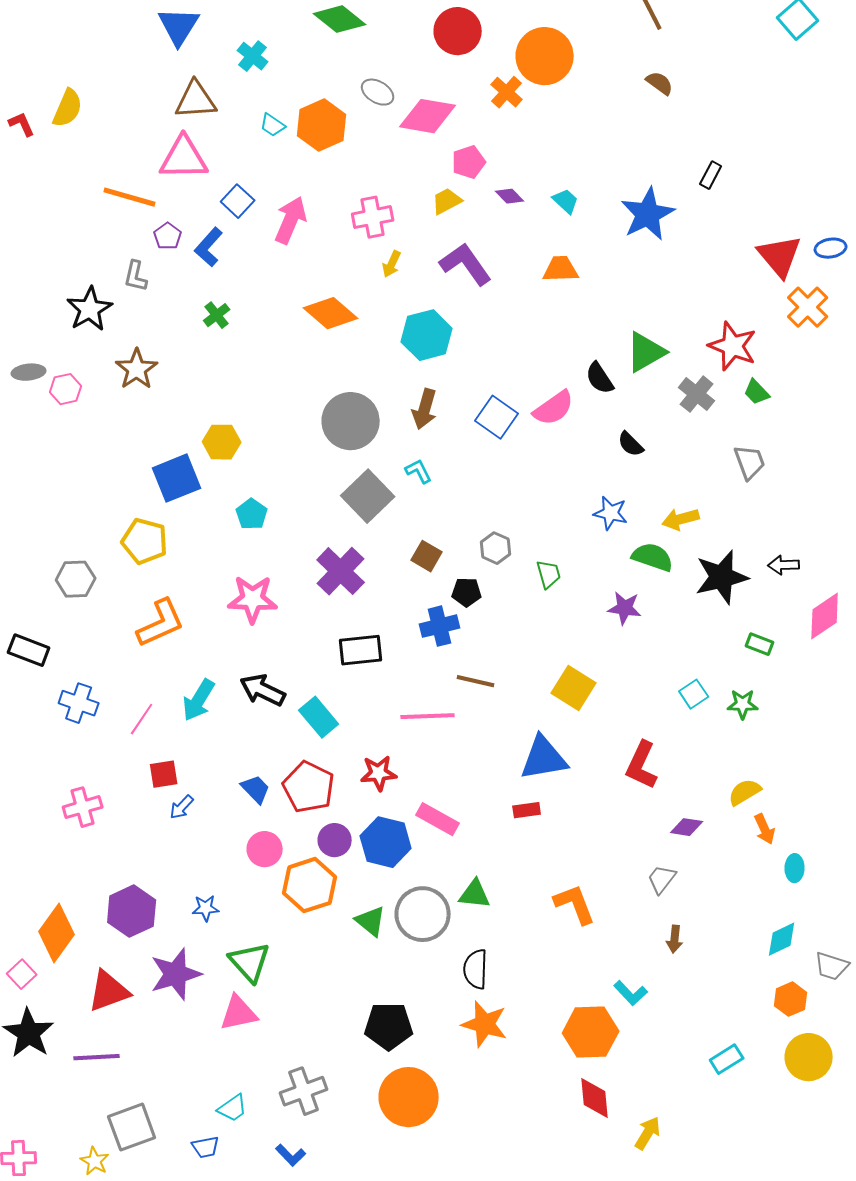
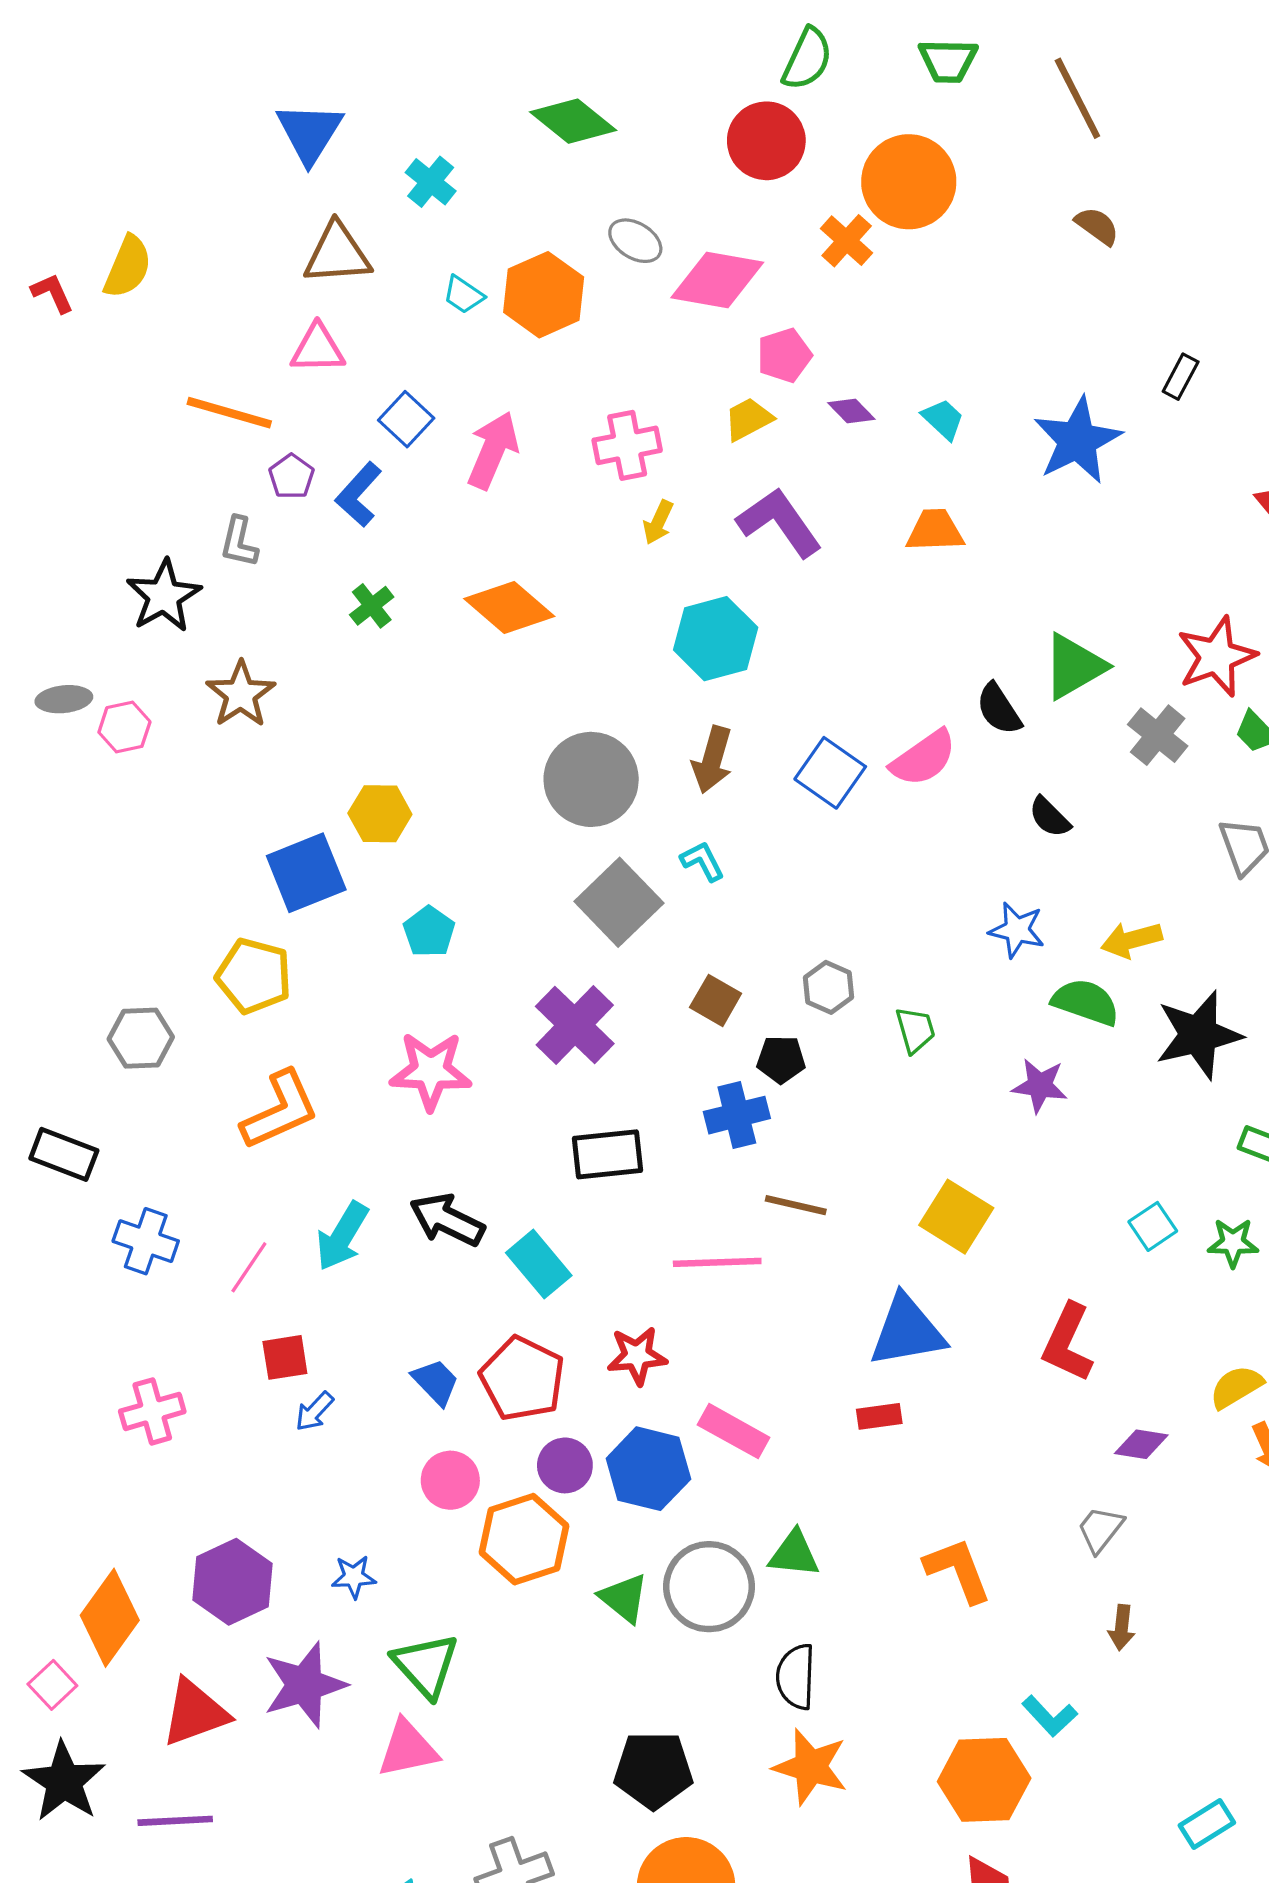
pink triangle: (184, 158) -> (318, 349), size x0.7
orange diamond: (331, 313) -> (509, 607), moved
red star: (733, 346) -> (1217, 657), turned 30

